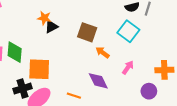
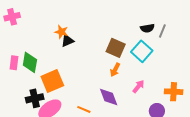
brown square: (87, 32) -> (116, 48), moved
orange arrow: (103, 52) -> (115, 70), turned -104
orange square: (39, 69) -> (52, 81), turned -30

